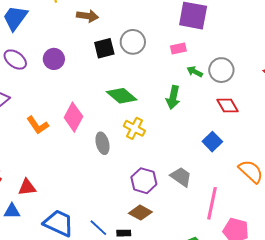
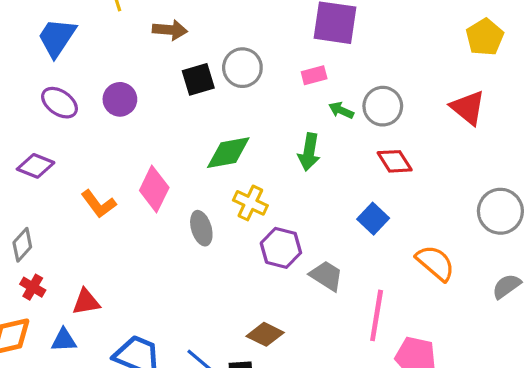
green diamond: (122, 96) -> (228, 153), turned -48
purple hexagon: (144, 181) -> (281, 248), moved

